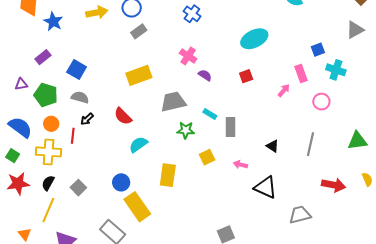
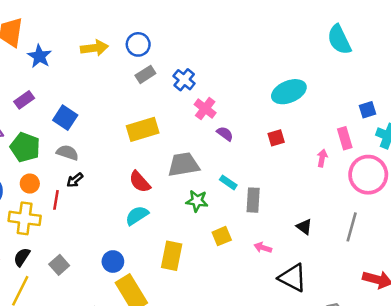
blue cross: (192, 14) -> (184, 80), moved
pink arrow: (284, 90) -> (322, 158), turned -32
pink circle: (321, 102) -> (368, 175), size x1.8
red semicircle: (123, 116) -> (140, 182), moved

